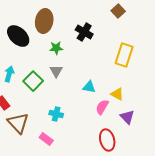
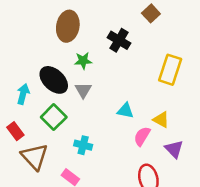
brown square: (118, 11) -> (151, 13), moved
black ellipse: (18, 36) -> (54, 80), moved
green square: (33, 81) -> (54, 117), moved

